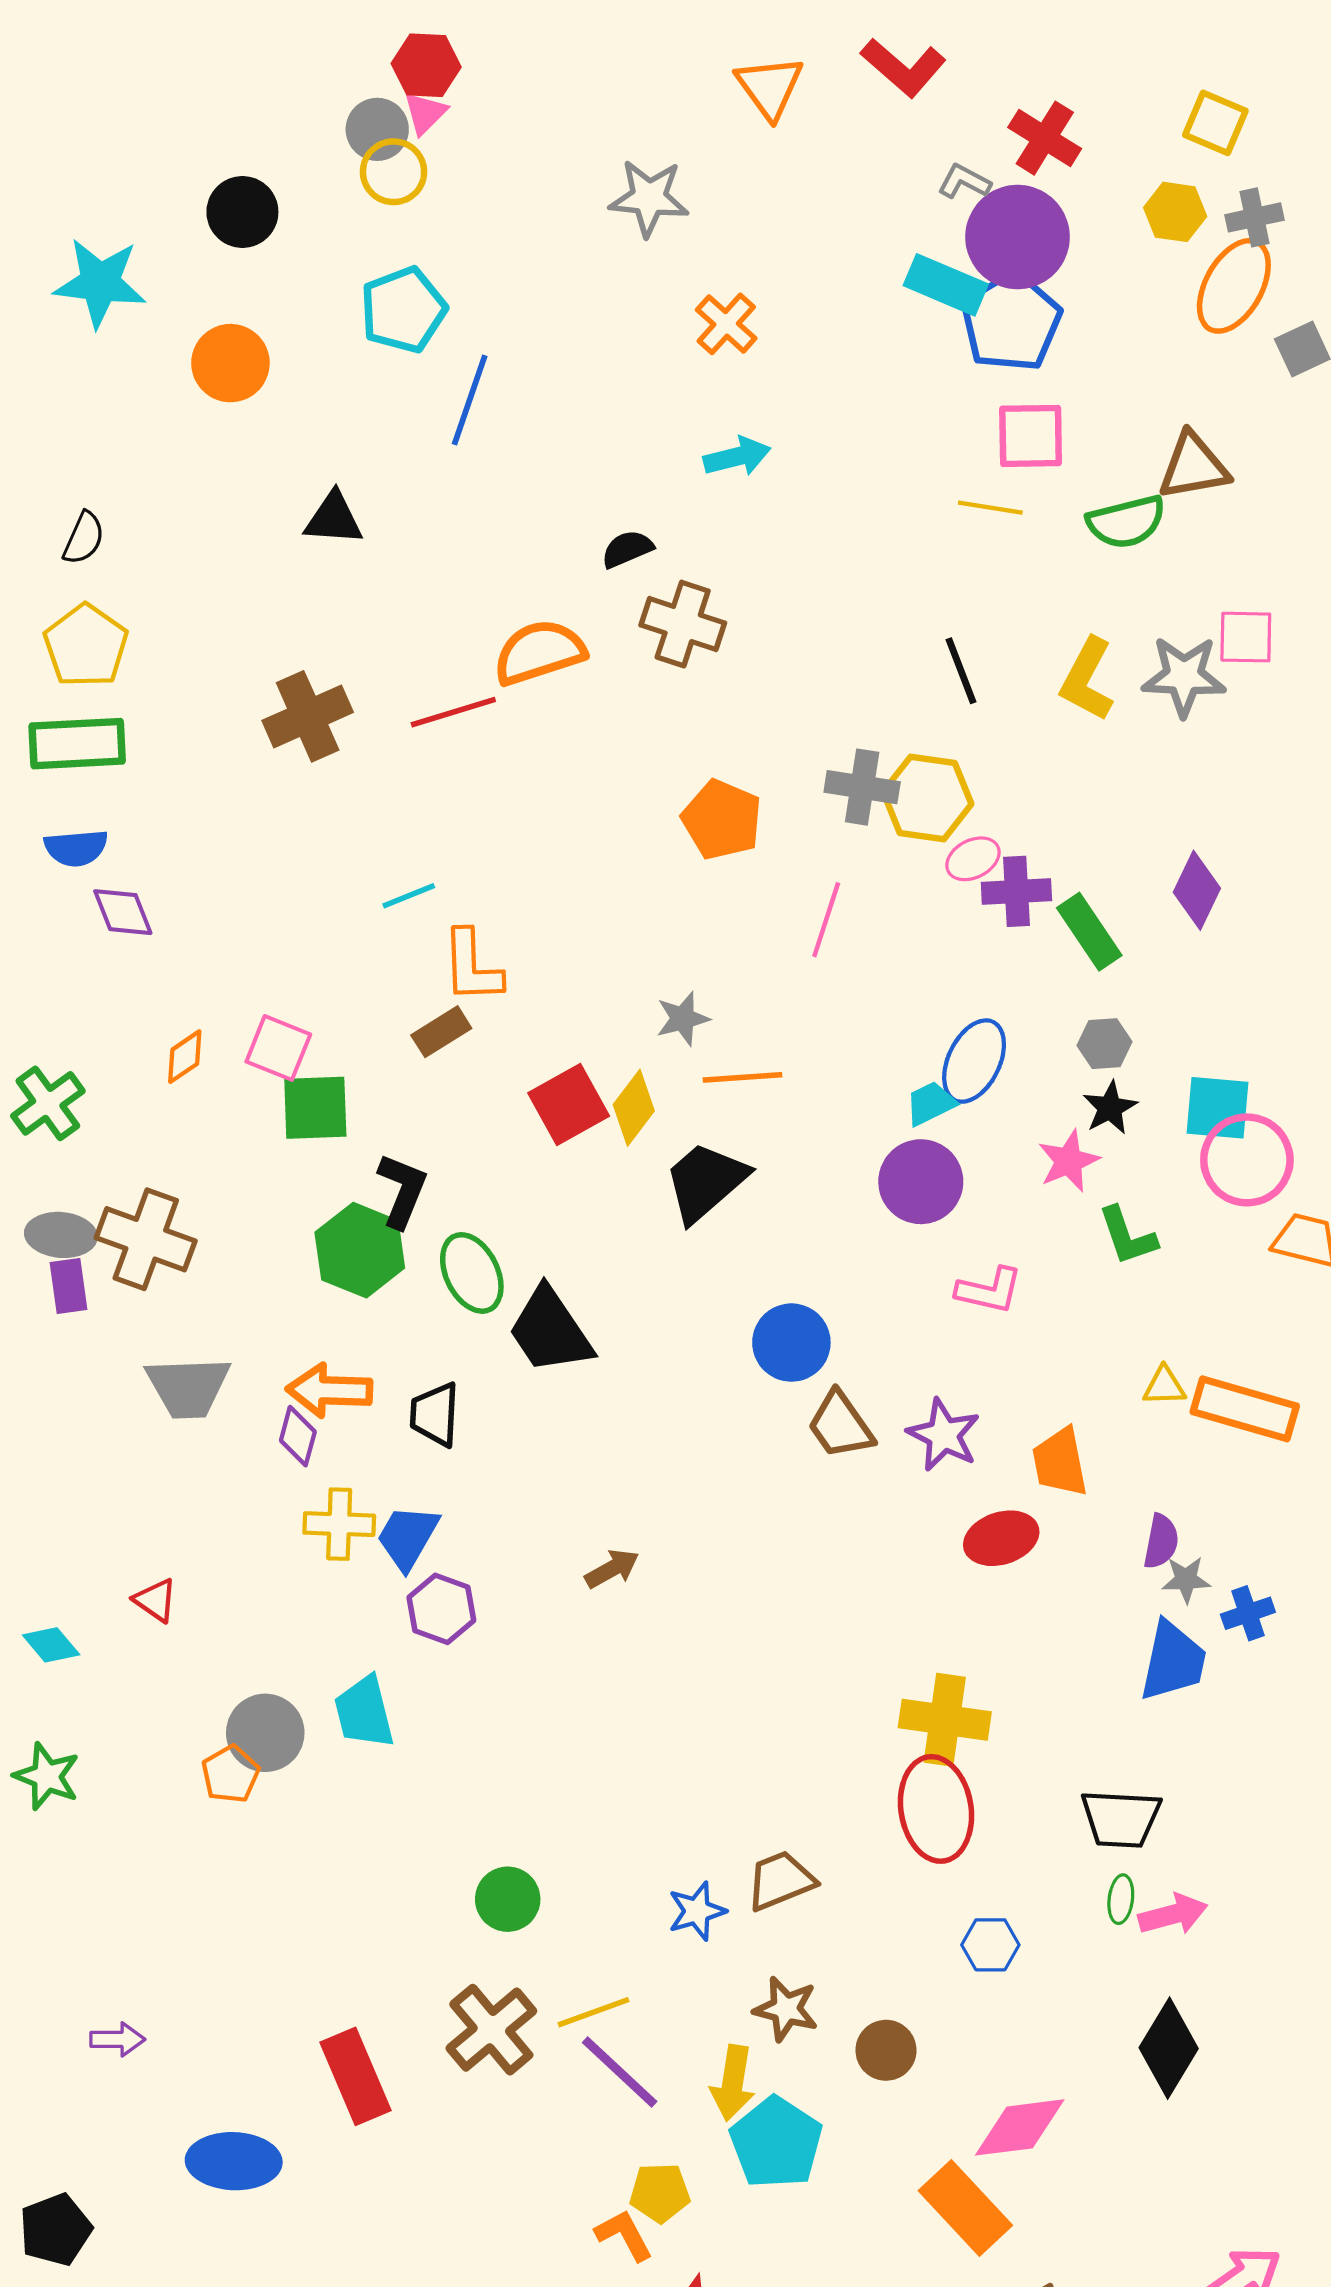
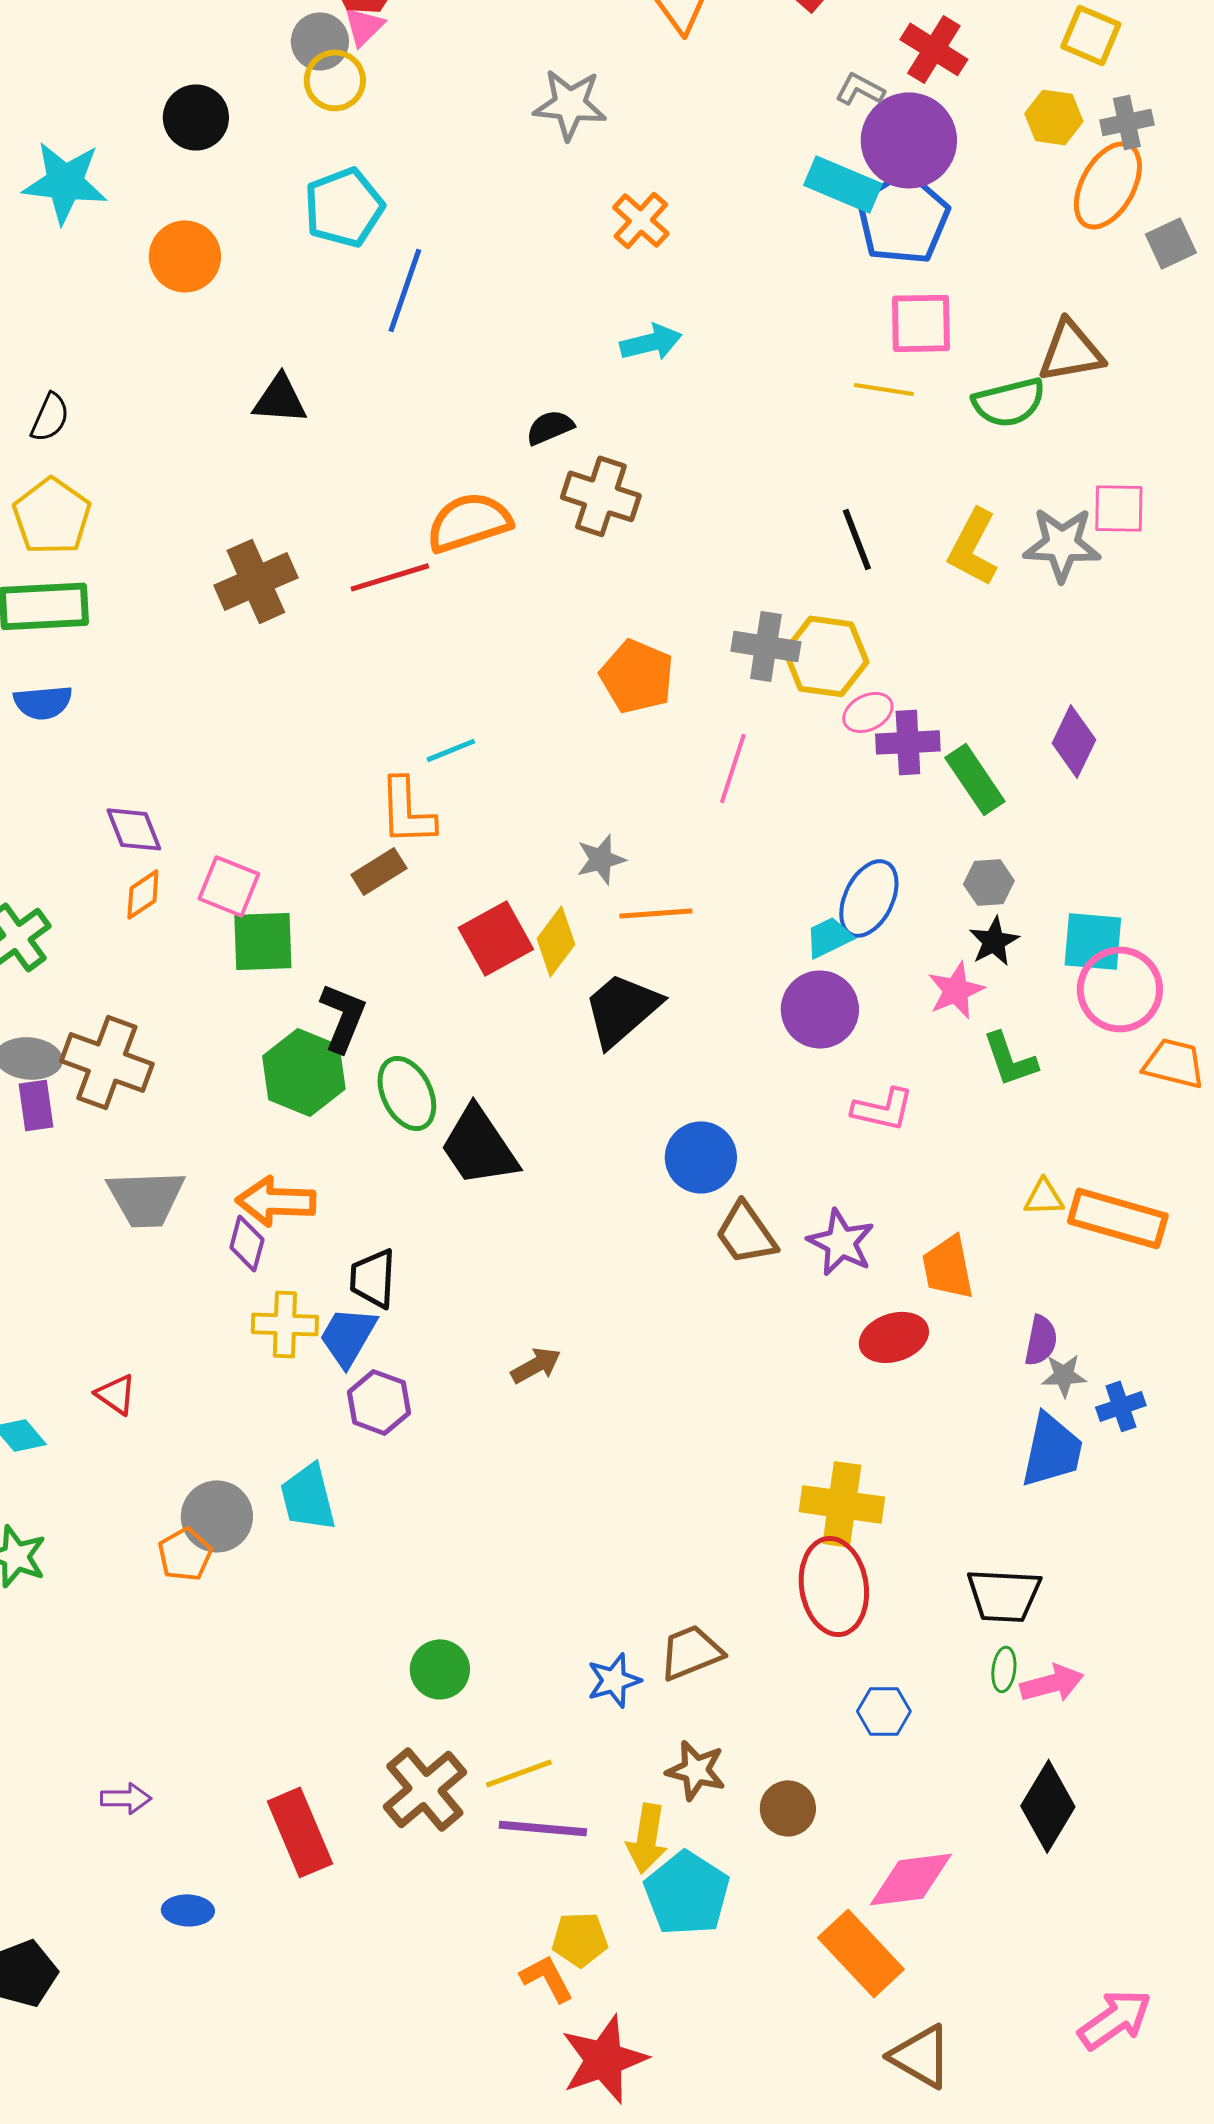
cyan line: (409, 896) -> (451, 750), moved
purple diamond: (123, 912) -> (134, 829), moved
black trapezoid: (435, 1414) -> (373, 1278), moved
purple arrow: (117, 2039) -> (126, 1798), moved
purple line: (620, 2072) -> (543, 1828), turned -38
blue ellipse: (234, 2161) -> (188, 1910), size x0.6

